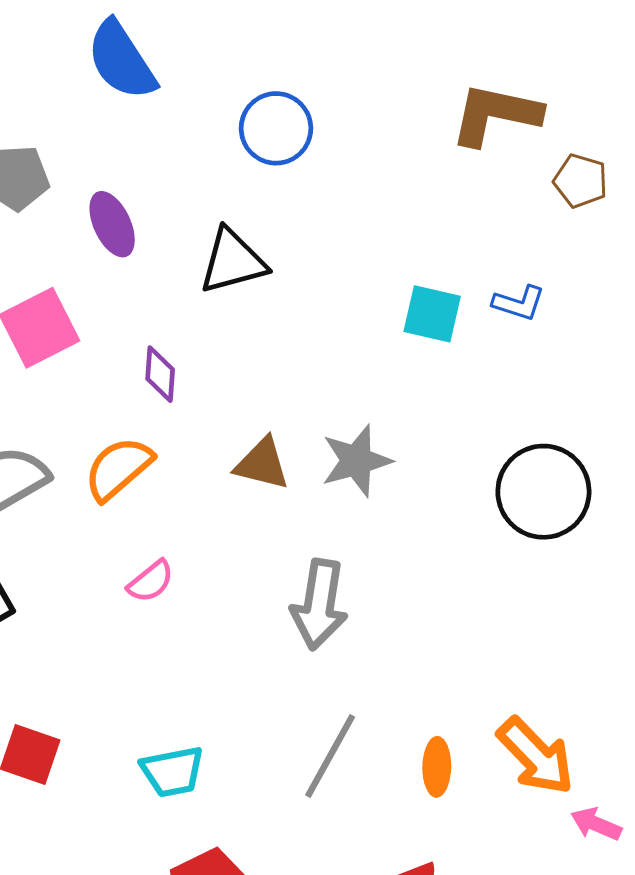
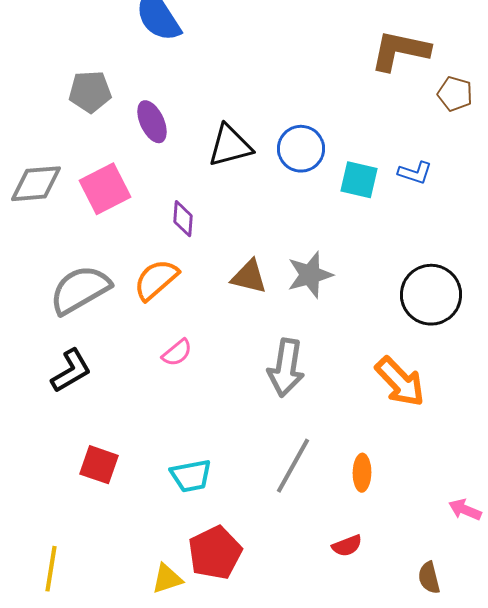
blue circle: (276, 128) -> (301, 149), moved
orange arrow: (536, 756) -> (400, 382), moved

